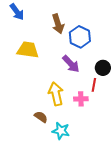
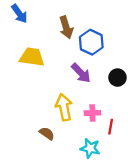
red line: (94, 85) -> (111, 127), moved
cyan star: (61, 131) -> (90, 148), moved

